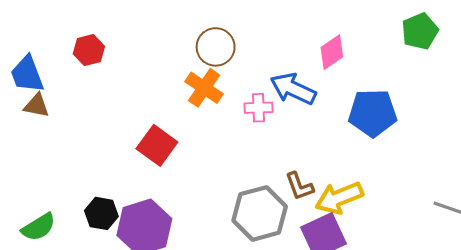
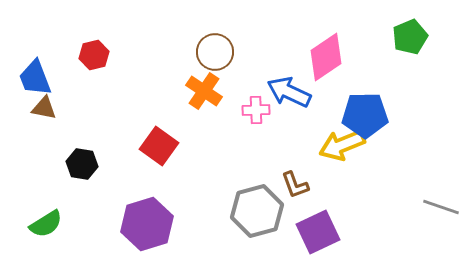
pink diamond: (332, 52) -> (326, 57), size x1.4
yellow arrow: (339, 198) -> (342, 145), moved
black hexagon: (101, 213) -> (82, 164), moved

